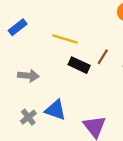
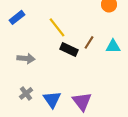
yellow line: (65, 39) -> (57, 27), turned 35
blue triangle: (56, 110) -> (52, 99), moved, turned 36

